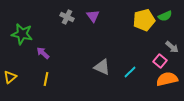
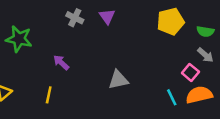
green semicircle: (165, 16) -> (205, 31), moved, turned 32
purple arrow: (43, 53) -> (61, 62), moved
gray triangle: (102, 67) -> (118, 80), turned -36
cyan line: (130, 72) -> (172, 97), moved, turned -72

